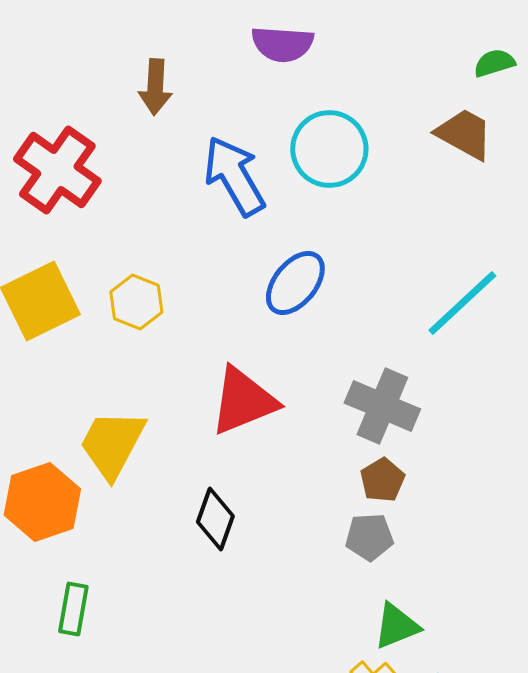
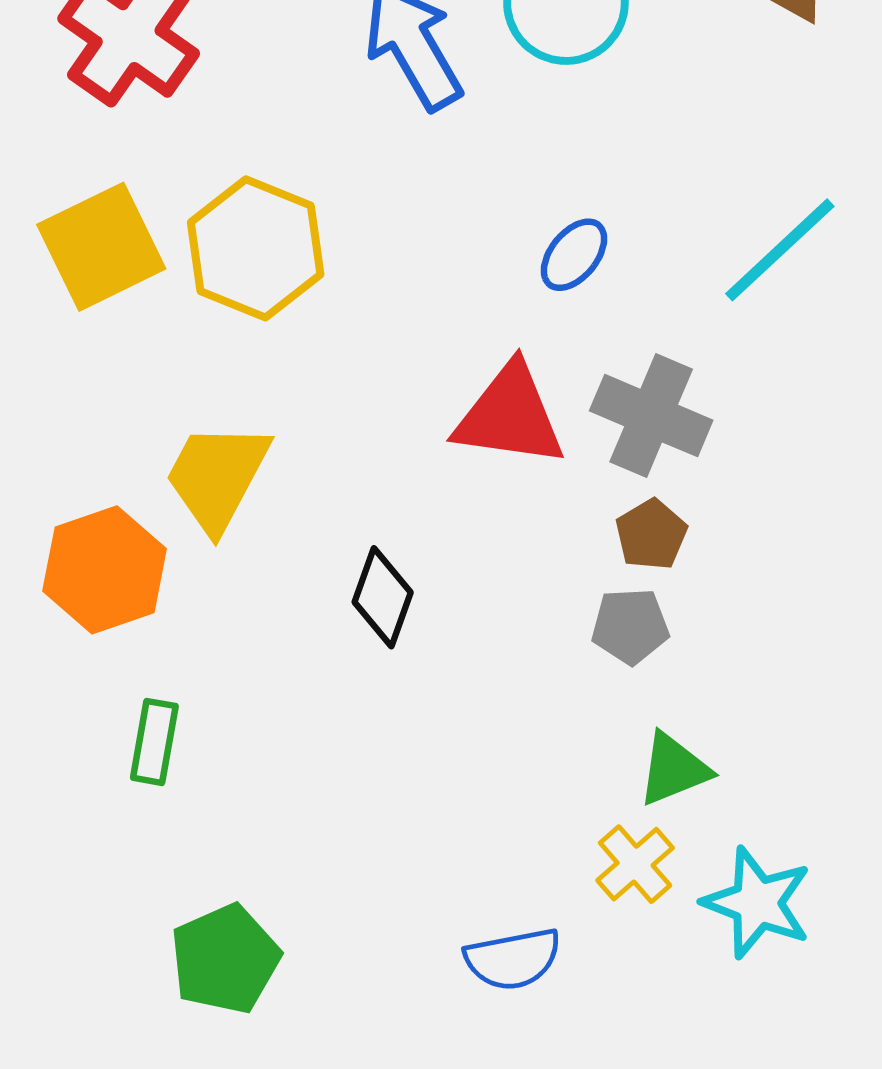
blue ellipse: (295, 283) -> (574, 255), moved, size x0.7
yellow hexagon: (136, 302) -> (256, 248), size x1.6
red triangle: (243, 401) -> (510, 416), moved, turned 30

